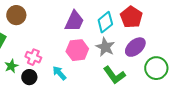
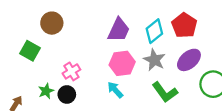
pink cross: (33, 57) -> (71, 71), turned 35
green star: (11, 66) -> (46, 91), moved
cyan arrow: (59, 73) -> (115, 90), moved

